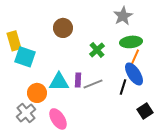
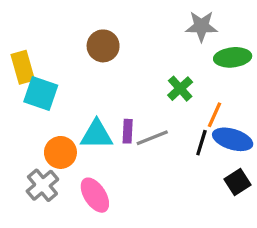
gray star: (123, 16) -> (201, 26), turned 30
green ellipse: (131, 42) -> (233, 57), moved
green cross: (97, 50) -> (180, 89), moved
orange line: (135, 57) -> (215, 115), moved
blue ellipse: (134, 74) -> (233, 139), moved, turned -40

